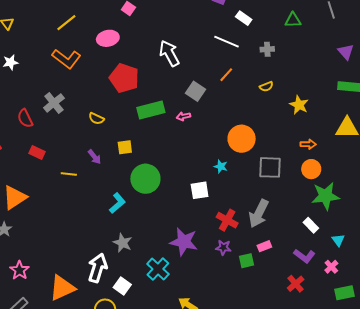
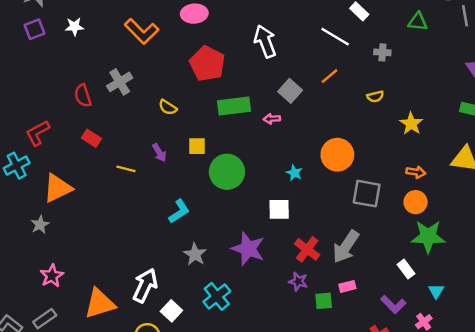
cyan star: (221, 166) -> (294, 173), moved
green circle: (145, 179) -> (227, 172), moved
purple star: (184, 242) -> (248, 249), moved
gray star: (123, 243) -> (195, 254), moved

